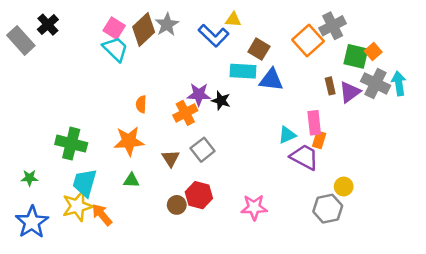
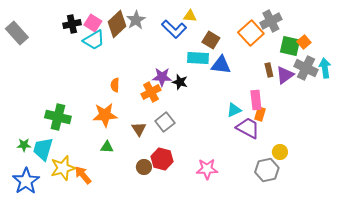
black cross: (48, 25) -> (72, 24), moved, turned 30
cyan trapezoid: (115, 49) -> (94, 40), turned 105
cyan trapezoid: (85, 183) -> (43, 149), moved

